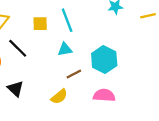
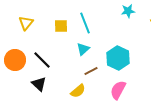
black line: (18, 48) -> (42, 60), moved
cyan triangle: (65, 49) -> (83, 49), turned -32
pink semicircle: (104, 95) -> (118, 90), turned -66

